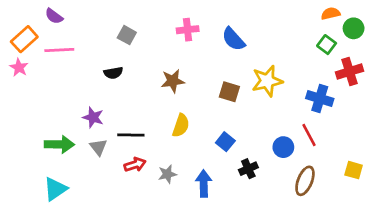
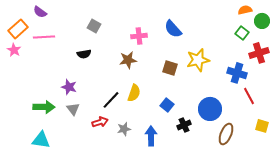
pink cross: (188, 30) -> (139, 36), moved
black line: (131, 135) -> (111, 100), moved, turned -48
red line: (309, 135) -> (249, 96), moved
blue circle: (283, 147) -> (210, 109), size x1.5
cyan triangle: (55, 189) -> (41, 140), turned 42

